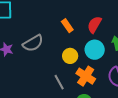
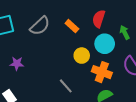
gray semicircle: (33, 43) -> (40, 26), moved
gray line: (59, 82) -> (66, 86), moved

